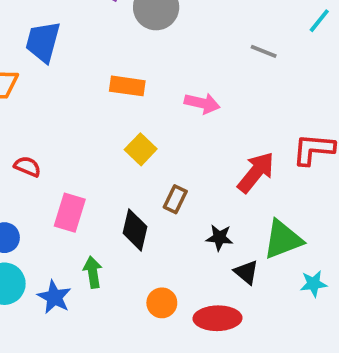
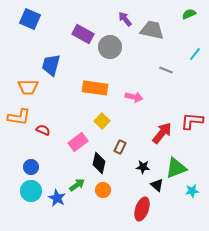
orange rectangle: (127, 86) -> (95, 88), size x1.4
pink rectangle: (70, 213) -> (78, 142), moved, turned 36
green arrow: (93, 272) -> (77, 185), turned 63
orange circle: (162, 303) -> (103, 190), moved
red ellipse: (218, 318) -> (142, 209), turned -70

